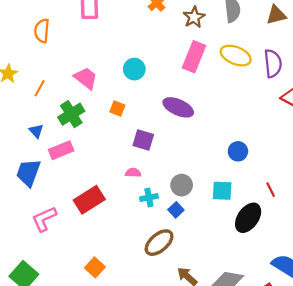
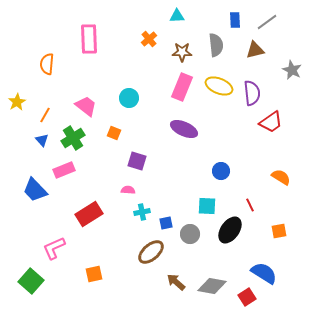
brown star: (194, 17) -> (182, 52), turned 30
purple ellipse: (178, 107) -> (184, 129), moved
blue triangle: (36, 131) -> (42, 140), moved
blue trapezoid: (28, 173) -> (35, 190), turned -64
gray circle: (182, 185) -> (190, 234), moved
blue square: (176, 210) -> (166, 223), turned 32
pink L-shape: (44, 219) -> (54, 248), moved
orange square: (95, 267) -> (94, 274), turned 36

